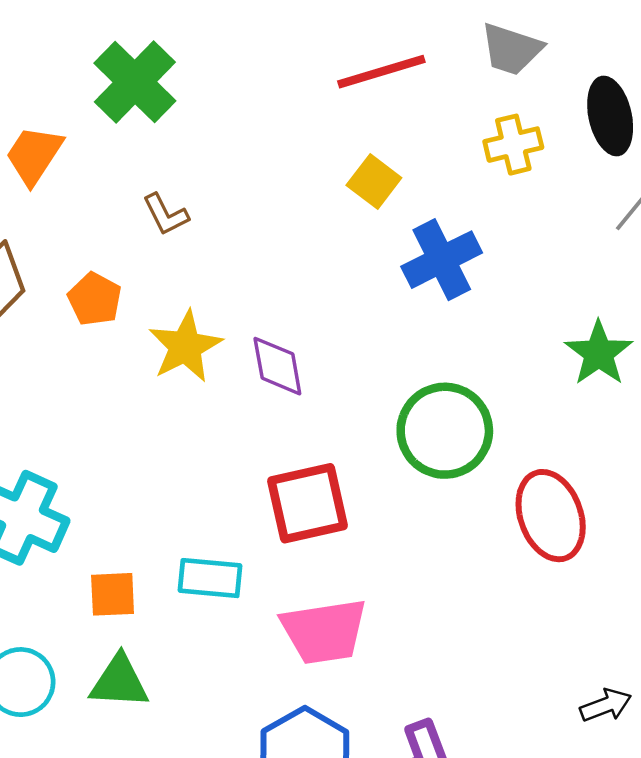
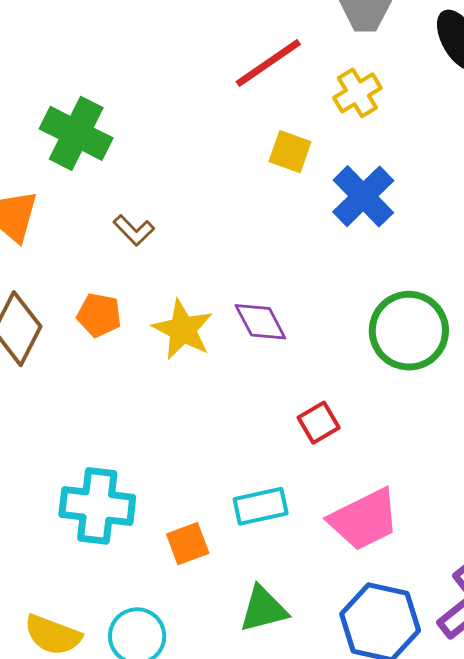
yellow cross: (513, 145) -> (357, 93), moved
red square: (307, 503) -> (319, 423), size x0.6
green triangle: (119, 682) -> (263, 609), moved

